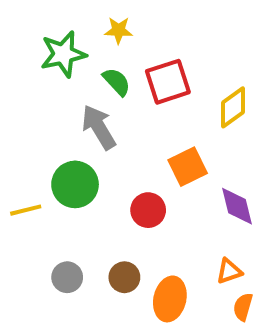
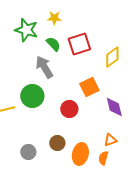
green star: (63, 54) -> (26, 30), turned 30
gray circle: (67, 277) -> (28, 152), moved
orange semicircle: (243, 307) -> (103, 158), moved

